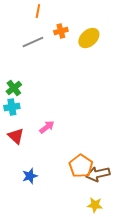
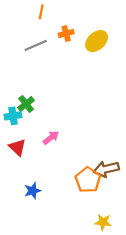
green cross: (14, 88) -> (26, 104), moved
brown arrow: (98, 174) -> (106, 169), moved

